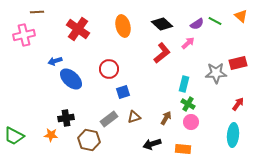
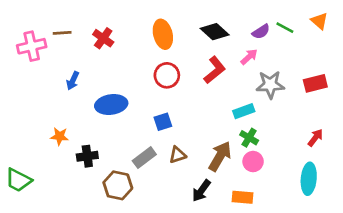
brown line: (37, 12) -> (62, 33), moved
red cross: (78, 29) -> (103, 38), size x0.7
blue arrow: (55, 61) -> (73, 81), turned -48
red circle: (109, 69) -> (167, 75), moved
gray star: (216, 73) -> (270, 85), moved
blue ellipse: (71, 79) -> (111, 105), moved, turned -50
cyan rectangle: (184, 84) -> (244, 111), turned 56
brown arrow: (166, 118) -> (220, 156), size x1.6
orange star: (51, 135) -> (59, 136), moved
black arrow: (152, 144) -> (201, 191), turned -36

